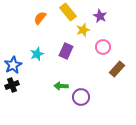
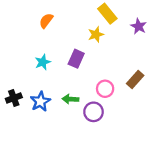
yellow rectangle: (68, 12) -> (107, 14), moved
purple star: (100, 16) -> (139, 26), moved
pink circle: (103, 47) -> (105, 89), moved
blue star: (13, 65) -> (40, 101), moved

